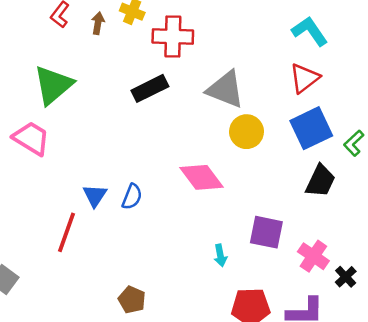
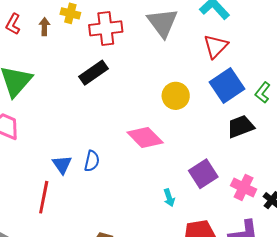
gray triangle: (225, 89) -> (163, 23), moved, turned 40
black trapezoid: (320, 181) -> (240, 127), turned -128
purple square: (266, 232) -> (203, 174), turned -36

